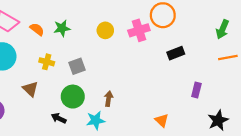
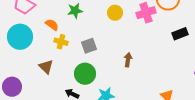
orange semicircle: (37, 29) -> (52, 25), moved
brown arrow: (109, 99) -> (128, 60), moved

